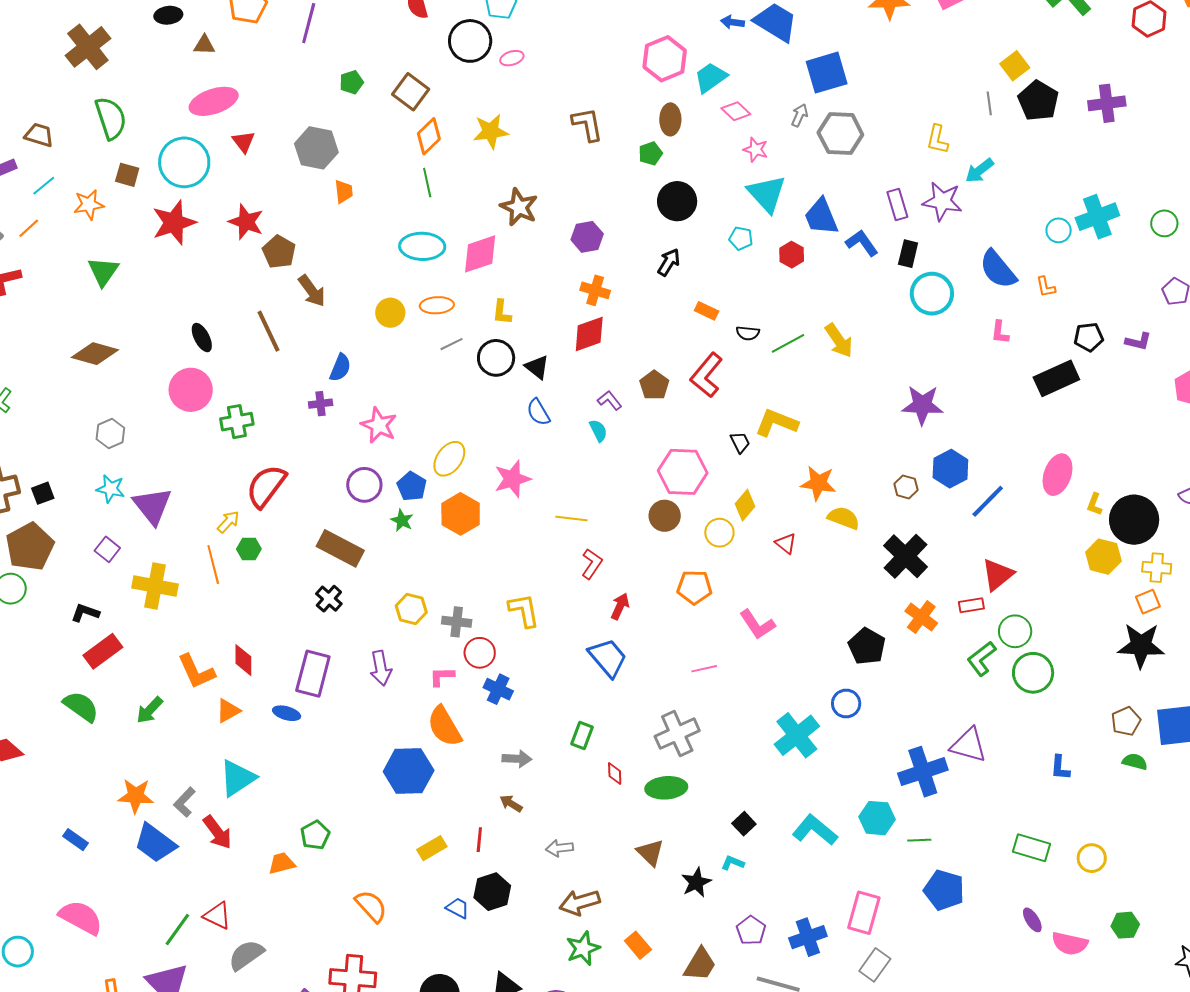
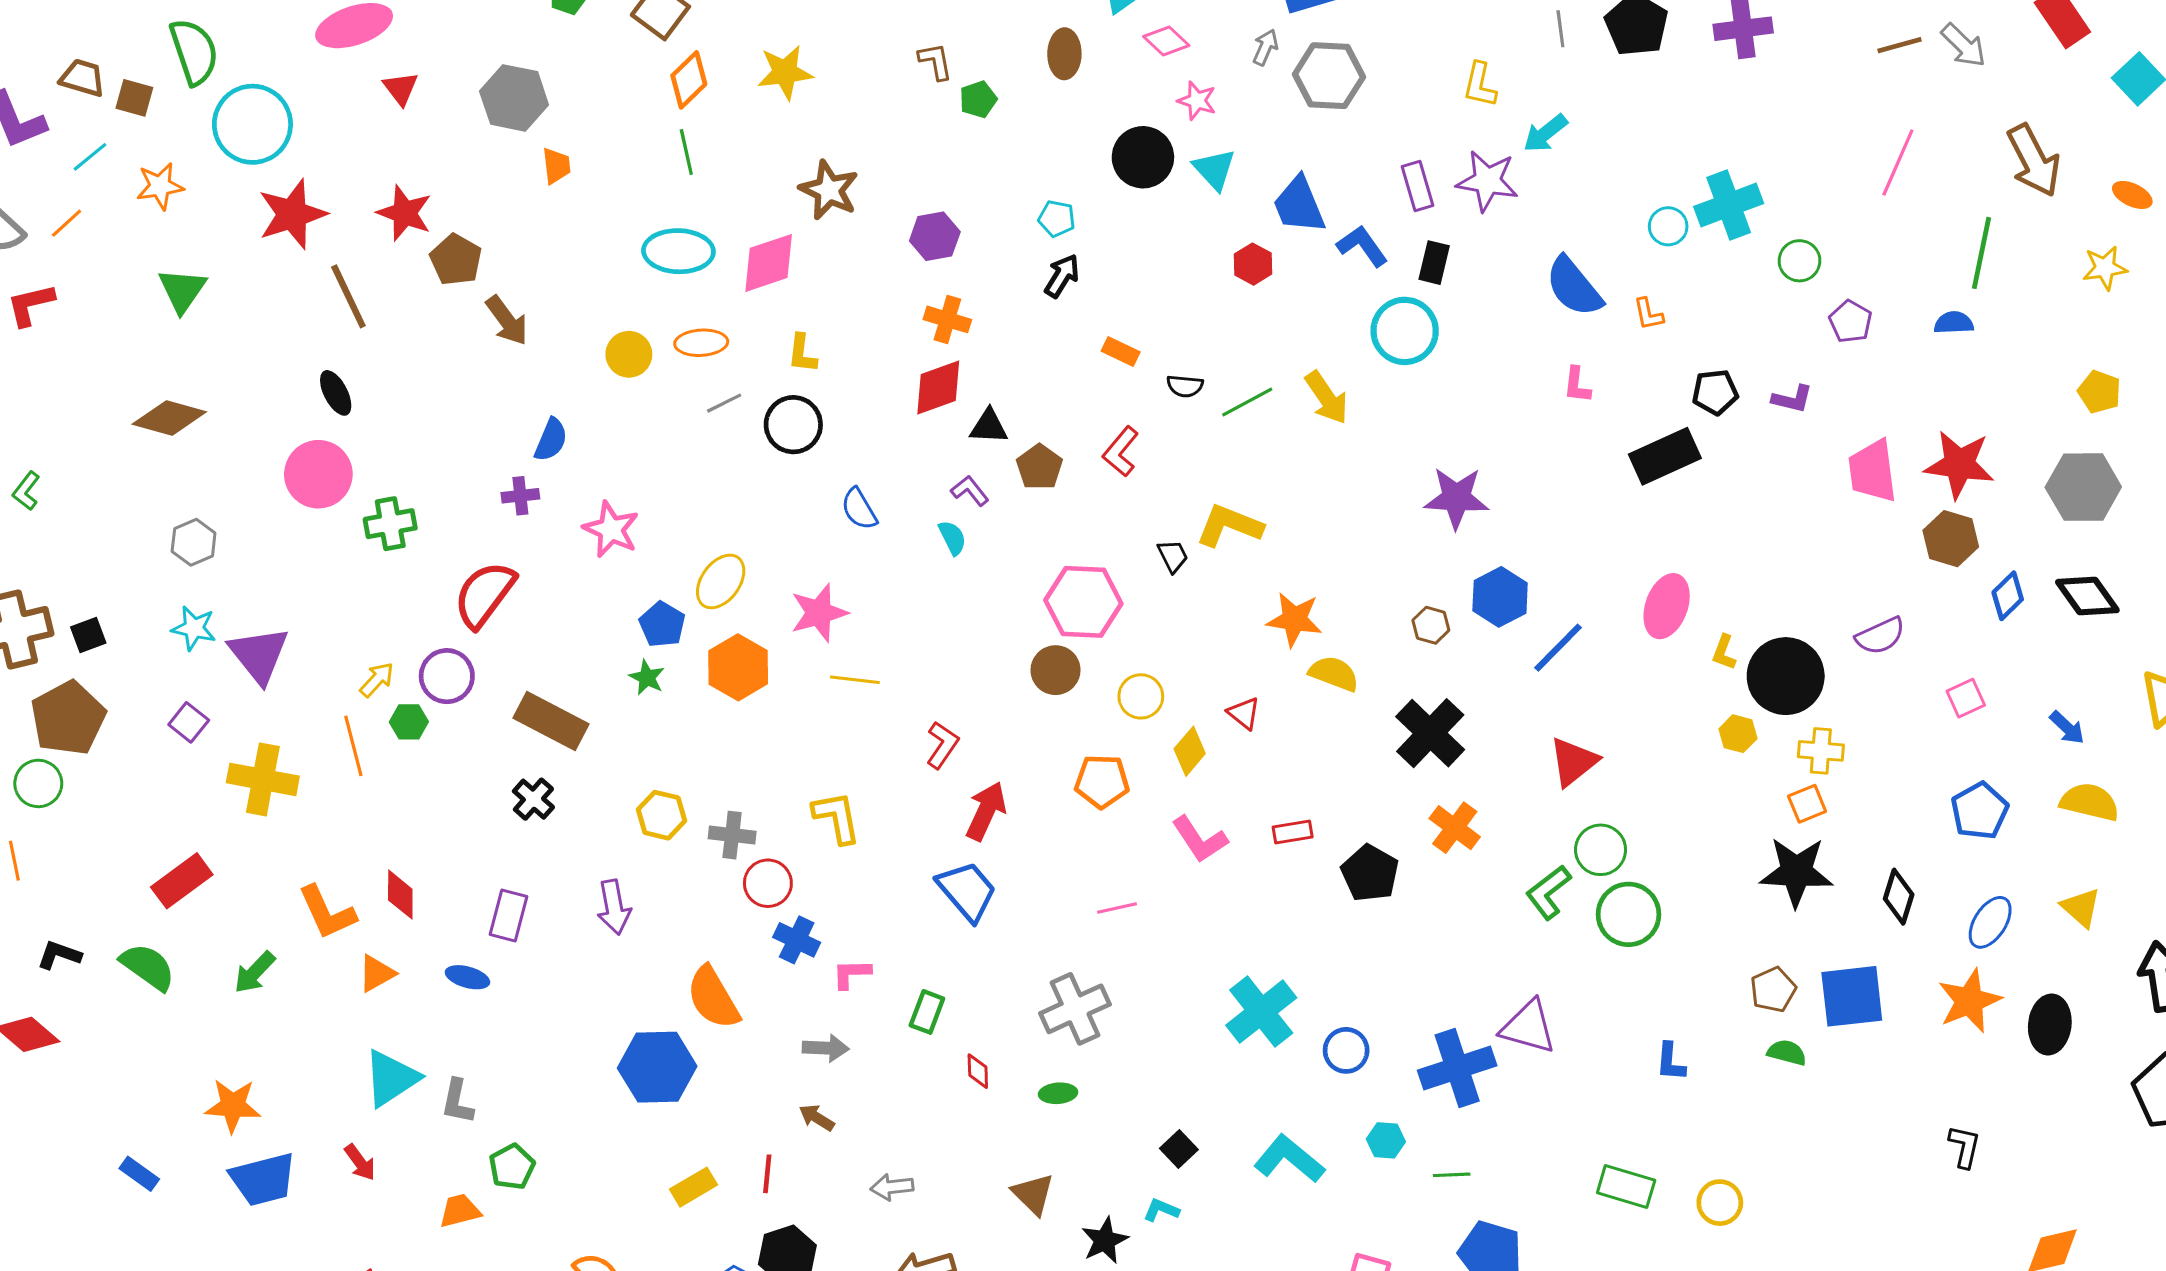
brown L-shape: (587, 124) -> (935, 61), size x0.7
green pentagon: (650, 153) -> (978, 99), moved
cyan circle: (184, 162) -> (252, 124), moved
brown square: (127, 175) -> (134, 98), moved
cyan triangle: (767, 194) -> (1214, 169), size x0.7
black circle: (677, 201) -> (1143, 157), moved
green circle: (1164, 223) -> (1799, 261), moved
cyan pentagon: (741, 238) -> (1057, 219), moved
cyan circle: (932, 294) -> (1405, 331), moved
brown line: (269, 331) -> (348, 296), moved
black triangle: (537, 367) -> (989, 426), moved, turned -36
red L-shape: (707, 375) -> (1121, 451), size x0.7
purple circle: (364, 485) -> (447, 676), moved
red semicircle: (266, 486) -> (484, 594), moved
yellow diamond: (745, 505) -> (1190, 751), moved
yellow line: (571, 519) -> (855, 680), moved
yellow hexagon: (1103, 557) -> (1738, 734), size x0.7
red rectangle: (971, 605) -> (1293, 832), moved
red arrow: (620, 606) -> (986, 811), size x1.4
black L-shape: (85, 613) -> (59, 955), moved
purple rectangle: (313, 674) -> (508, 916), size x0.7
pink L-shape: (442, 676) -> (851, 974), moved
blue circle: (846, 704) -> (1346, 1050), moved
green ellipse: (666, 788) -> (1058, 1093), size x0.6
gray L-shape: (184, 802) -> (457, 1102), moved, turned -32
cyan hexagon: (877, 818) -> (1386, 1140), size x0.7
red arrow: (217, 832) -> (360, 1162), size x0.7
blue trapezoid: (155, 843) -> (263, 1179), turned -51

